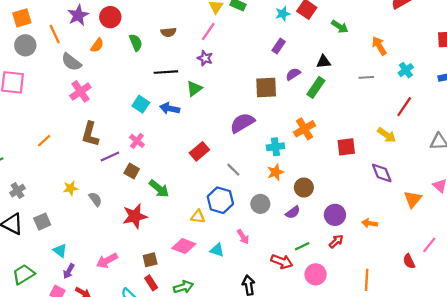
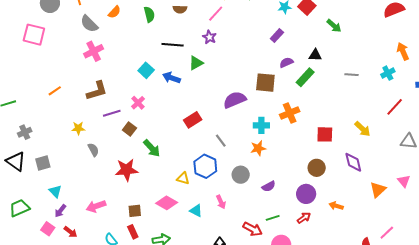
orange arrow: (379, 46) -> (403, 51), moved
brown square: (266, 87) -> (265, 83), moved
red line: (404, 107) -> (395, 107), moved
brown L-shape: (90, 134) -> (97, 91), turned -130
yellow star: (70, 188) -> (78, 128), moved
brown circle: (304, 188) -> (317, 168), moved

